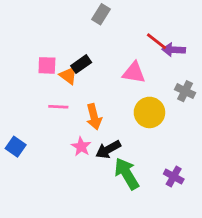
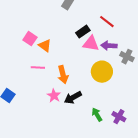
purple arrow: (174, 50) -> (109, 46), moved
black rectangle: (81, 64) -> (83, 32), moved
pink square: (47, 65) -> (30, 39), turned 32
green arrow: (127, 174) -> (97, 115), moved, size x0.6

